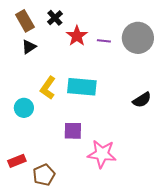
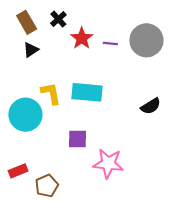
yellow L-shape: (48, 88) -> (51, 93), turned 135
cyan circle: (24, 108) -> (25, 115), size x1.6

